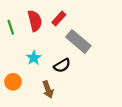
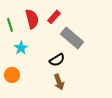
cyan star: (34, 58) -> (21, 48), moved
brown arrow: (48, 89) -> (59, 82), moved

